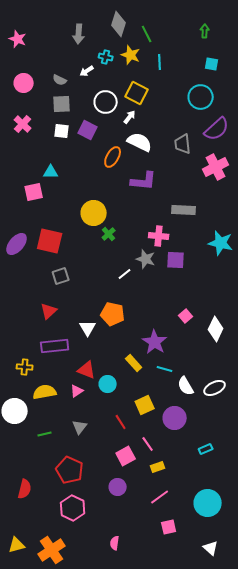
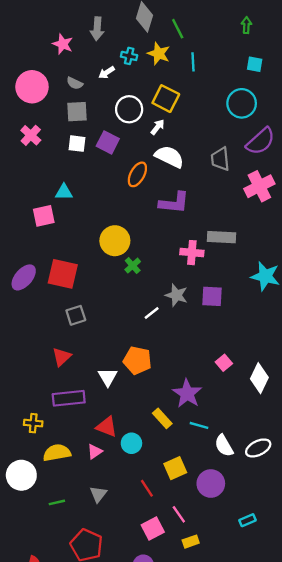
pink star: (18, 39) -> (63, 44), moved
pink circle: (24, 83) -> (32, 87), size x1.4
pink cross: (159, 236) -> (192, 253), moved

